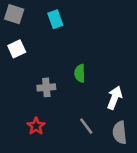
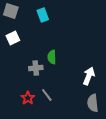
green semicircle: (80, 73) -> (52, 57), moved
gray line: (86, 126) -> (47, 95), moved

